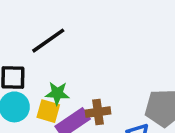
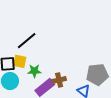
yellow square: (48, 111) -> (20, 61), moved

